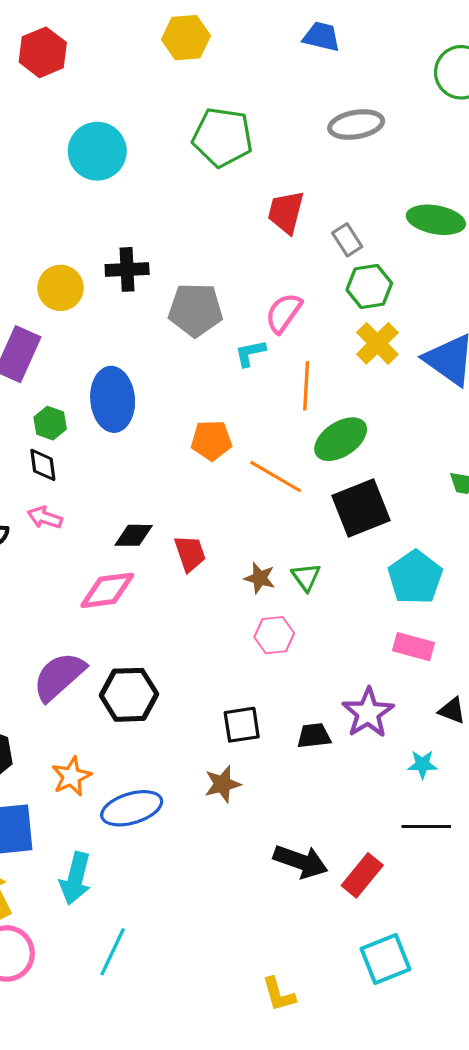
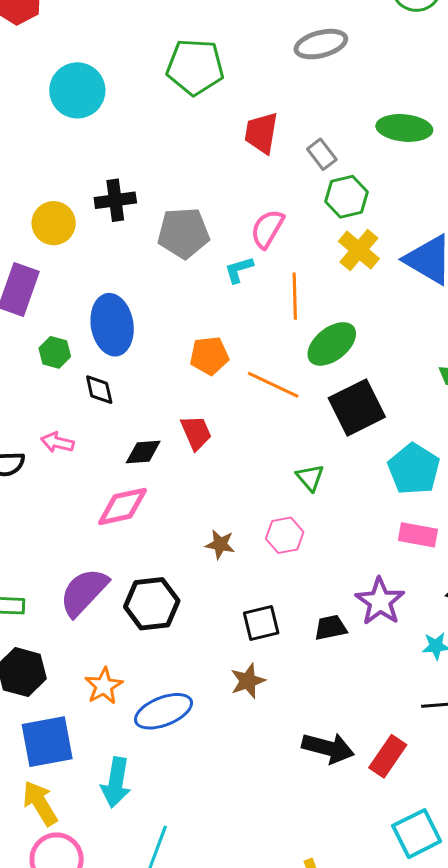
black diamond: (43, 465) -> (99, 390), moved
red trapezoid: (190, 553) -> (196, 433), moved
brown star: (260, 578) -> (220, 544), moved

